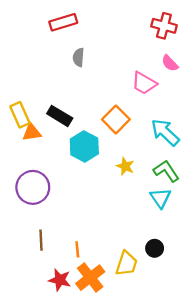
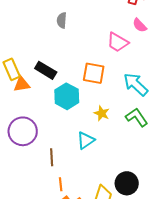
orange square: (116, 119) -> (94, 73), turned -35
cyan triangle: (160, 198) -> (86, 140), moved, turned 30
brown line: (41, 240) -> (52, 157), moved
black circle: (155, 248) -> (127, 183), size x1.5

